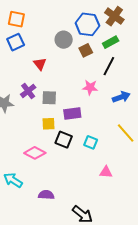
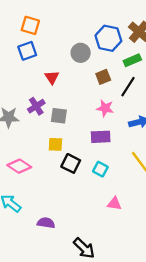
brown square: (86, 50) -> (103, 77), moved
purple rectangle: (72, 114) -> (101, 137), moved
pink diamond: (35, 153) -> (19, 166), moved

